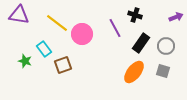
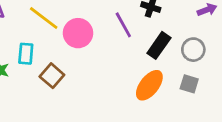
cyan rectangle: (44, 49) -> (26, 54), turned 42
brown square: (63, 65) -> (52, 76), turned -30

